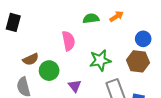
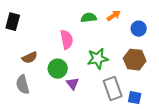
blue circle: (143, 39) -> (139, 29), moved
green circle: (49, 71) -> (58, 69), moved

